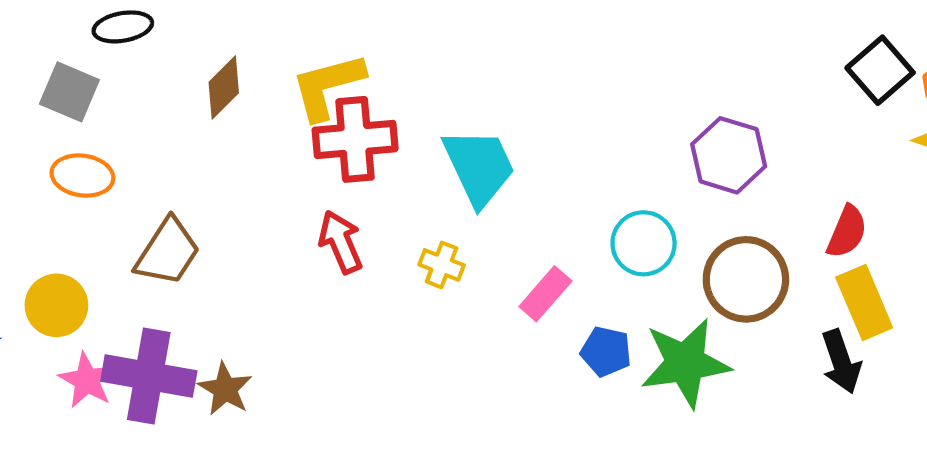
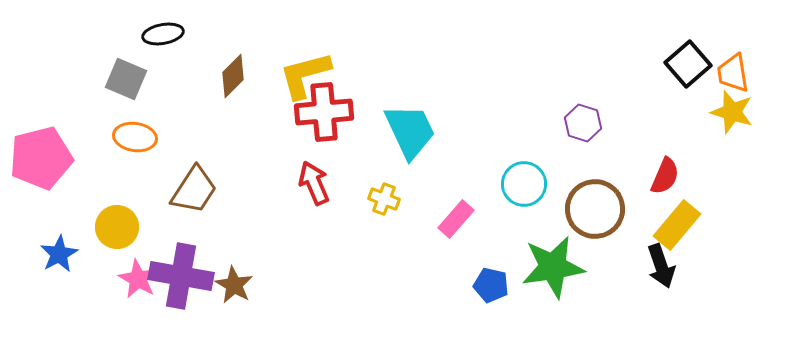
purple hexagon: (729, 155) -> (583, 123), size x0.7
yellow rectangle: (864, 302) -> (677, 225), turned 63
blue pentagon: (606, 351) -> (491, 285), moved

